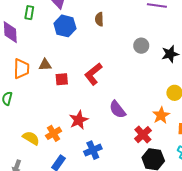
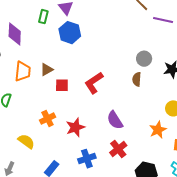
green rectangle: (29, 13) -> (43, 17), moved
brown semicircle: (99, 19) -> (137, 79), moved
brown triangle: (45, 65) -> (47, 69), turned -32
orange cross: (54, 133) -> (48, 119), moved
red cross: (143, 135) -> (118, 149), moved

